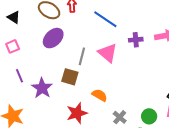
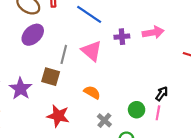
orange semicircle: (100, 95) -> (92, 92), moved
red star: (77, 113) -> (58, 116), turned 30
green circle: (149, 116) -> (137, 110), moved

